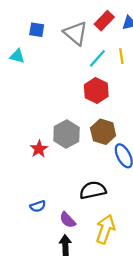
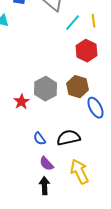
red hexagon: (96, 91) -> (86, 51), moved
blue semicircle: (38, 206) -> (39, 139), moved, turned 72
yellow arrow: (105, 229) -> (79, 172), turned -45

